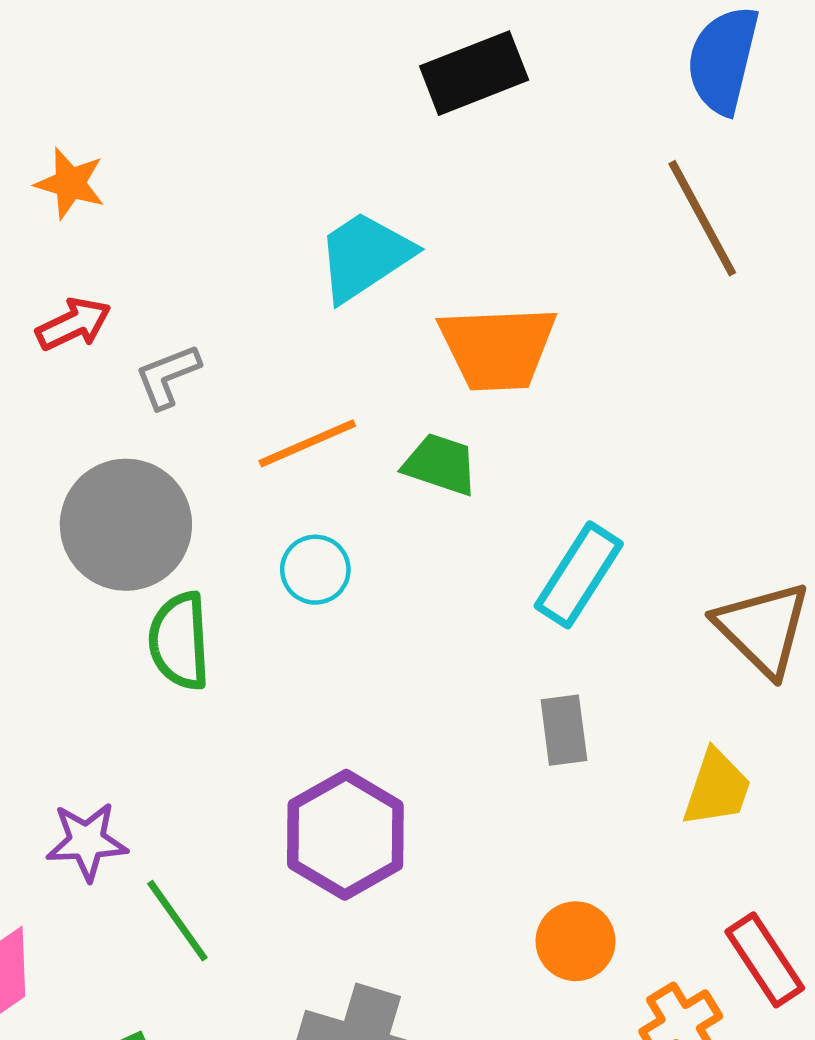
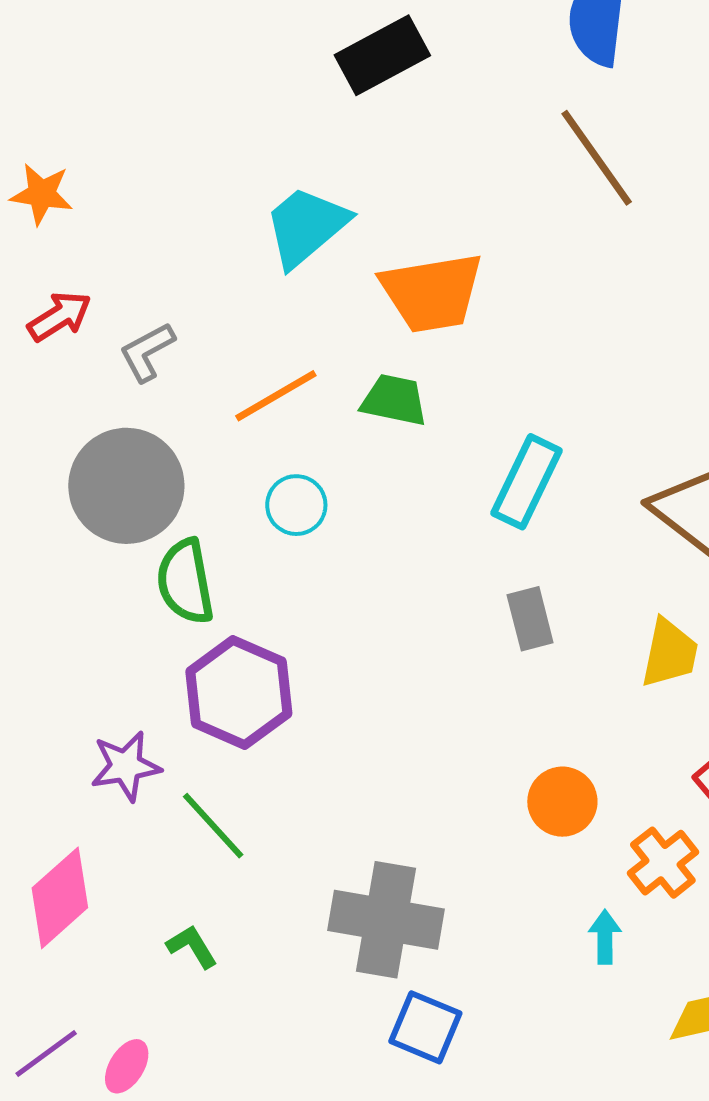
purple hexagon: (345, 835) -> (239, 692), moved

